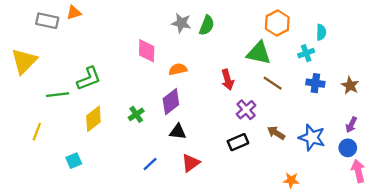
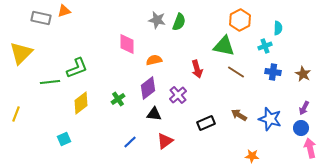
purple cross: (246, 110) -> (178, 95), moved
yellow line: (37, 132) -> (16, 114), moved

